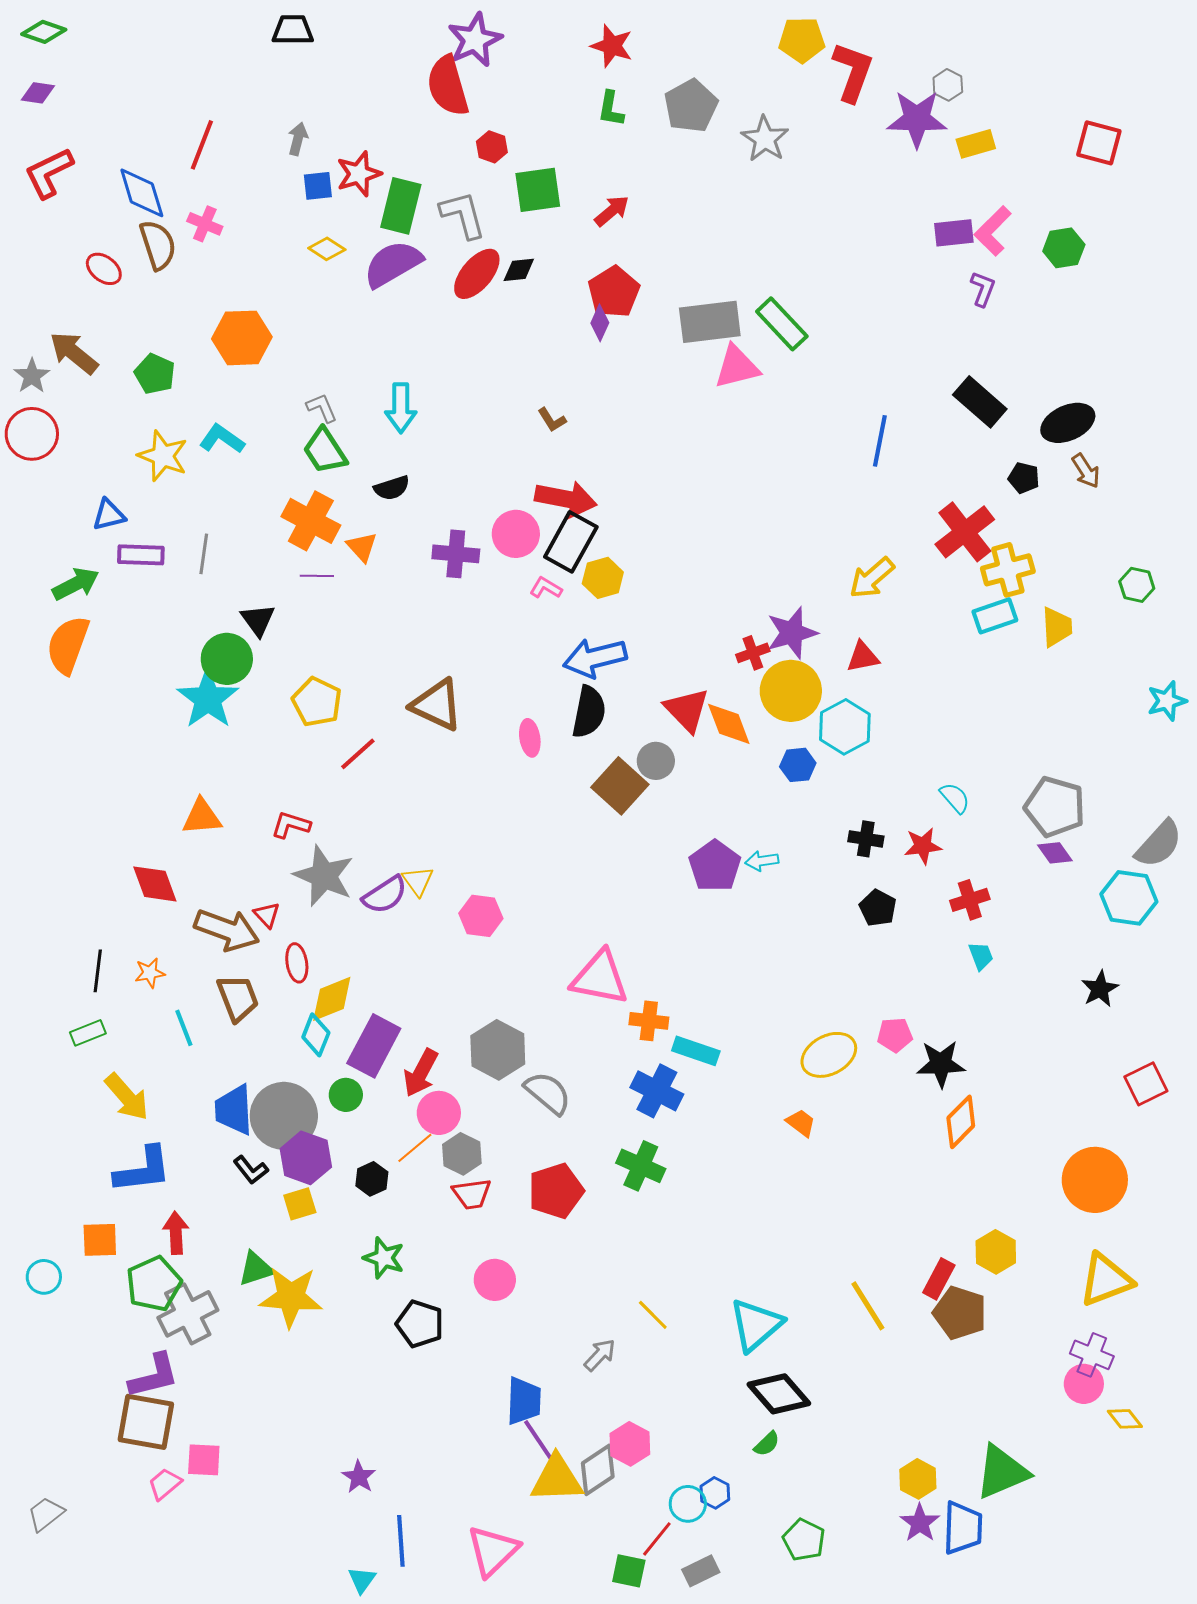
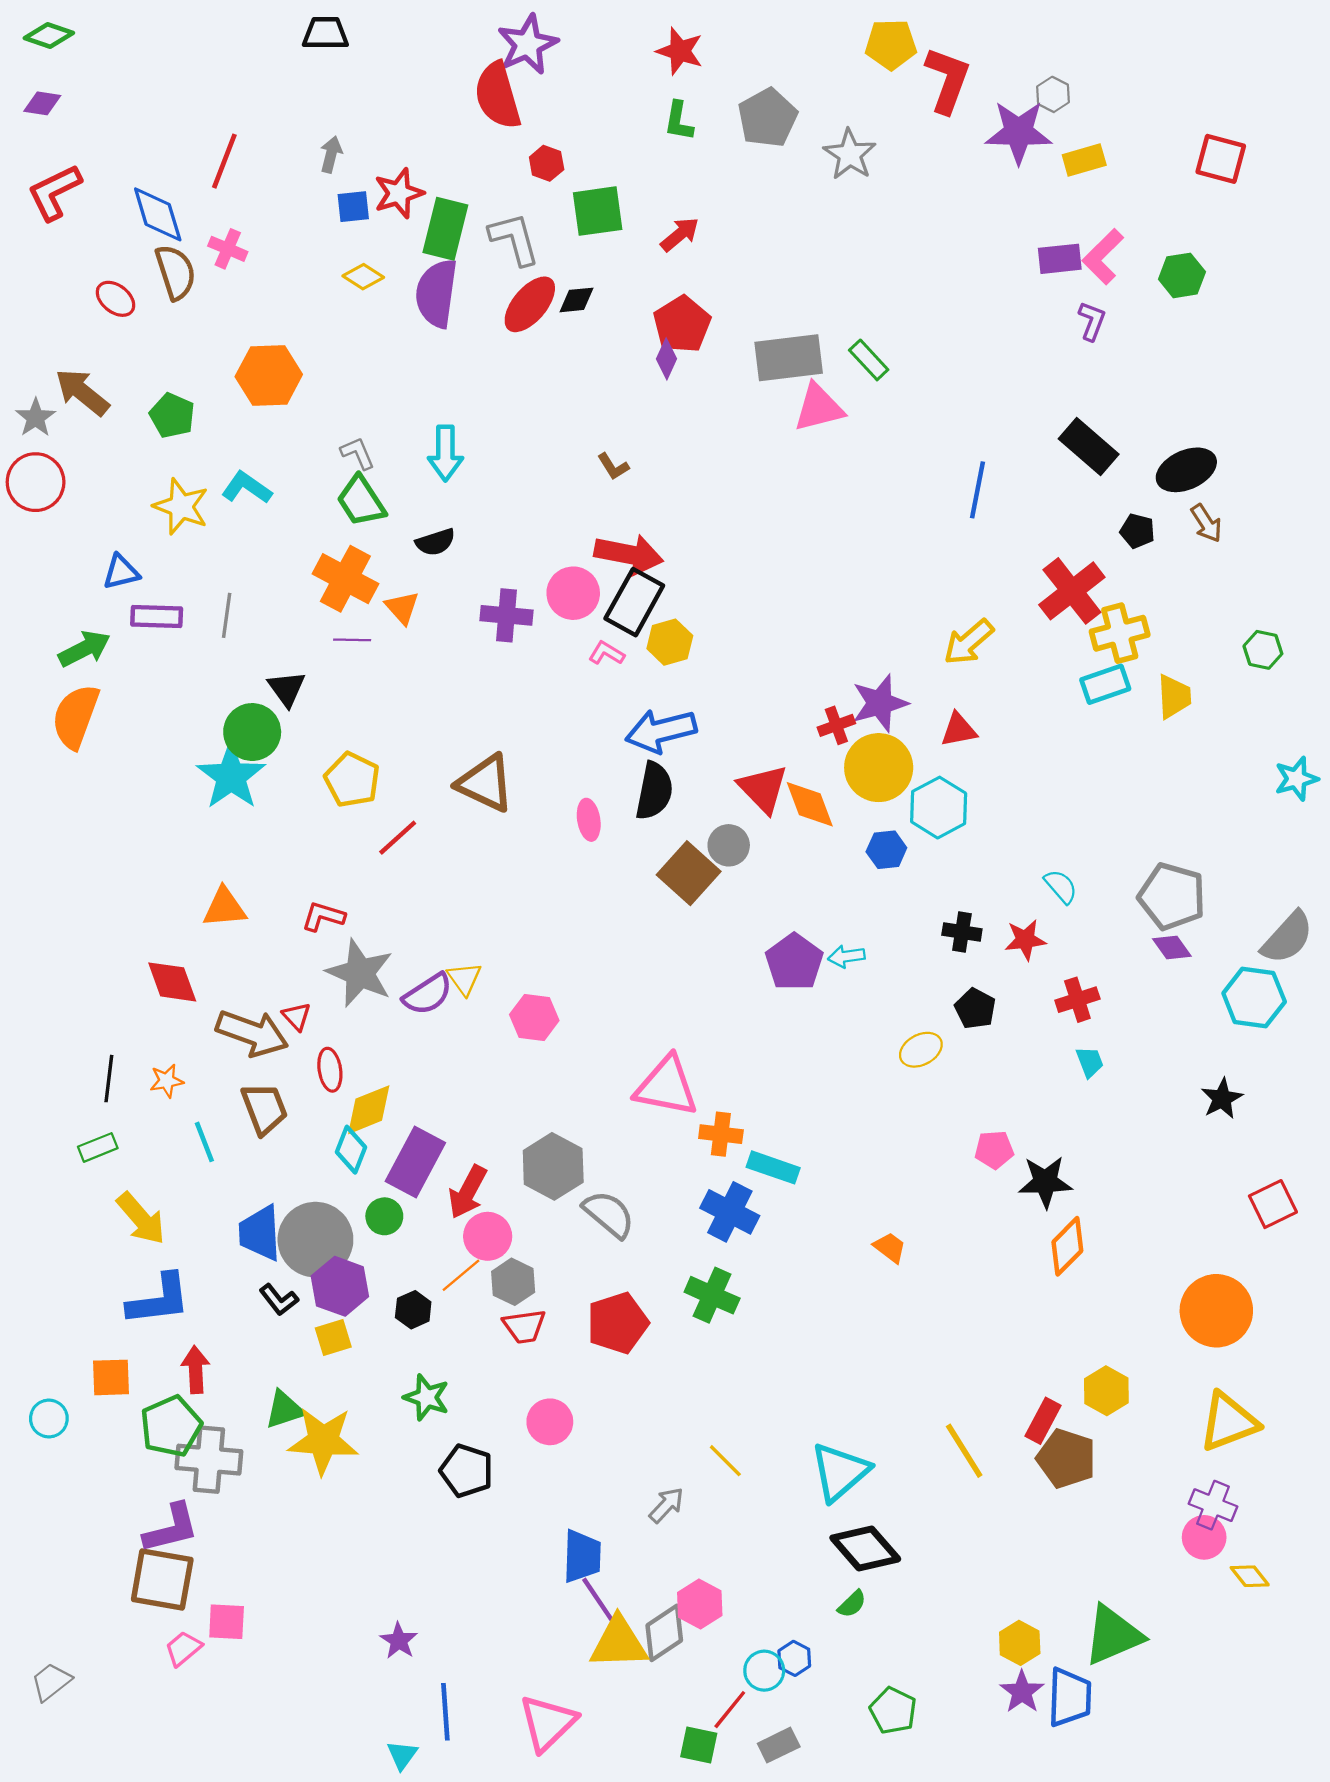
purple semicircle: (393, 264) -> (437, 293), turned -52
green rectangle: (782, 324) -> (869, 360), size x0.7
yellow ellipse: (829, 1055) -> (921, 1050), moved, size x0.7
gray cross: (188, 1314) -> (209, 1460), turned 32

